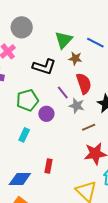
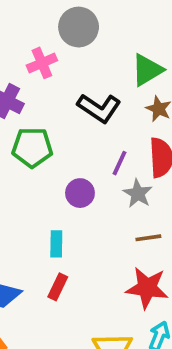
purple line: (63, 92) -> (120, 163), turned 48
green pentagon: (27, 100) -> (32, 147), moved
cyan rectangle: (24, 135) -> (56, 244), moved, turned -40

